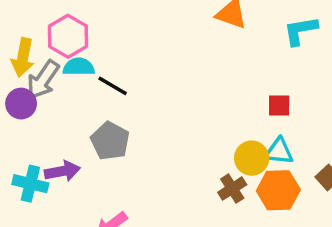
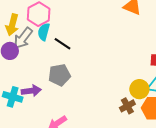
cyan semicircle: (79, 67) -> (44, 32), turned -78
gray pentagon: (110, 141) -> (59, 75), turned 30

